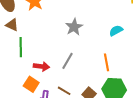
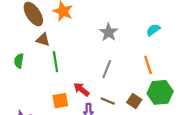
red arrow: (41, 66) -> (81, 89), moved, turned -140
orange square: (31, 84) -> (60, 101), moved, turned -35

